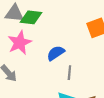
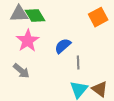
green diamond: (31, 17) -> (35, 15), turned 60

